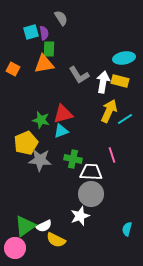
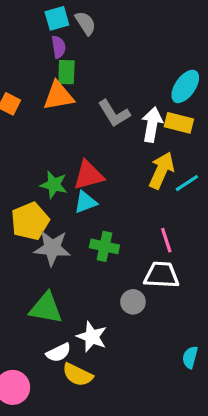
cyan square: (31, 32) -> (57, 18), moved
cyan ellipse: (124, 58) -> (185, 86), turned -45
white trapezoid: (91, 172) -> (161, 275), moved
gray circle: (91, 194) -> (133, 302), size x0.6
white star: (80, 216) -> (92, 337), moved, turned -30
green triangle: (25, 226) -> (46, 308), moved, turned 45

